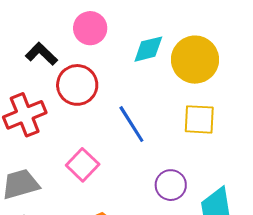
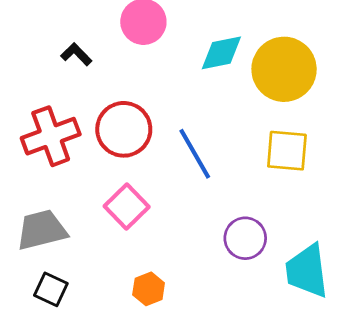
black L-shape: (41, 54) -> (76, 54), size x0.7
red circle: (77, 85) -> (124, 129), moved

